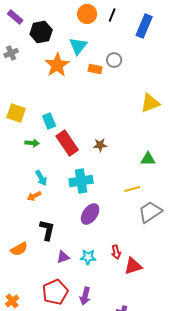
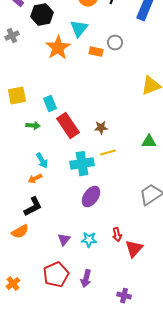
yellow square: (16, 113) -> (17, 96), turned -30
yellow line: (132, 189) -> (108, 153), moved
black L-shape: (47, 230) -> (33, 207), moved, turned 50
purple triangle: (63, 257) -> (64, 240), turned -32
red triangle: (133, 266) -> (134, 249), turned -30

